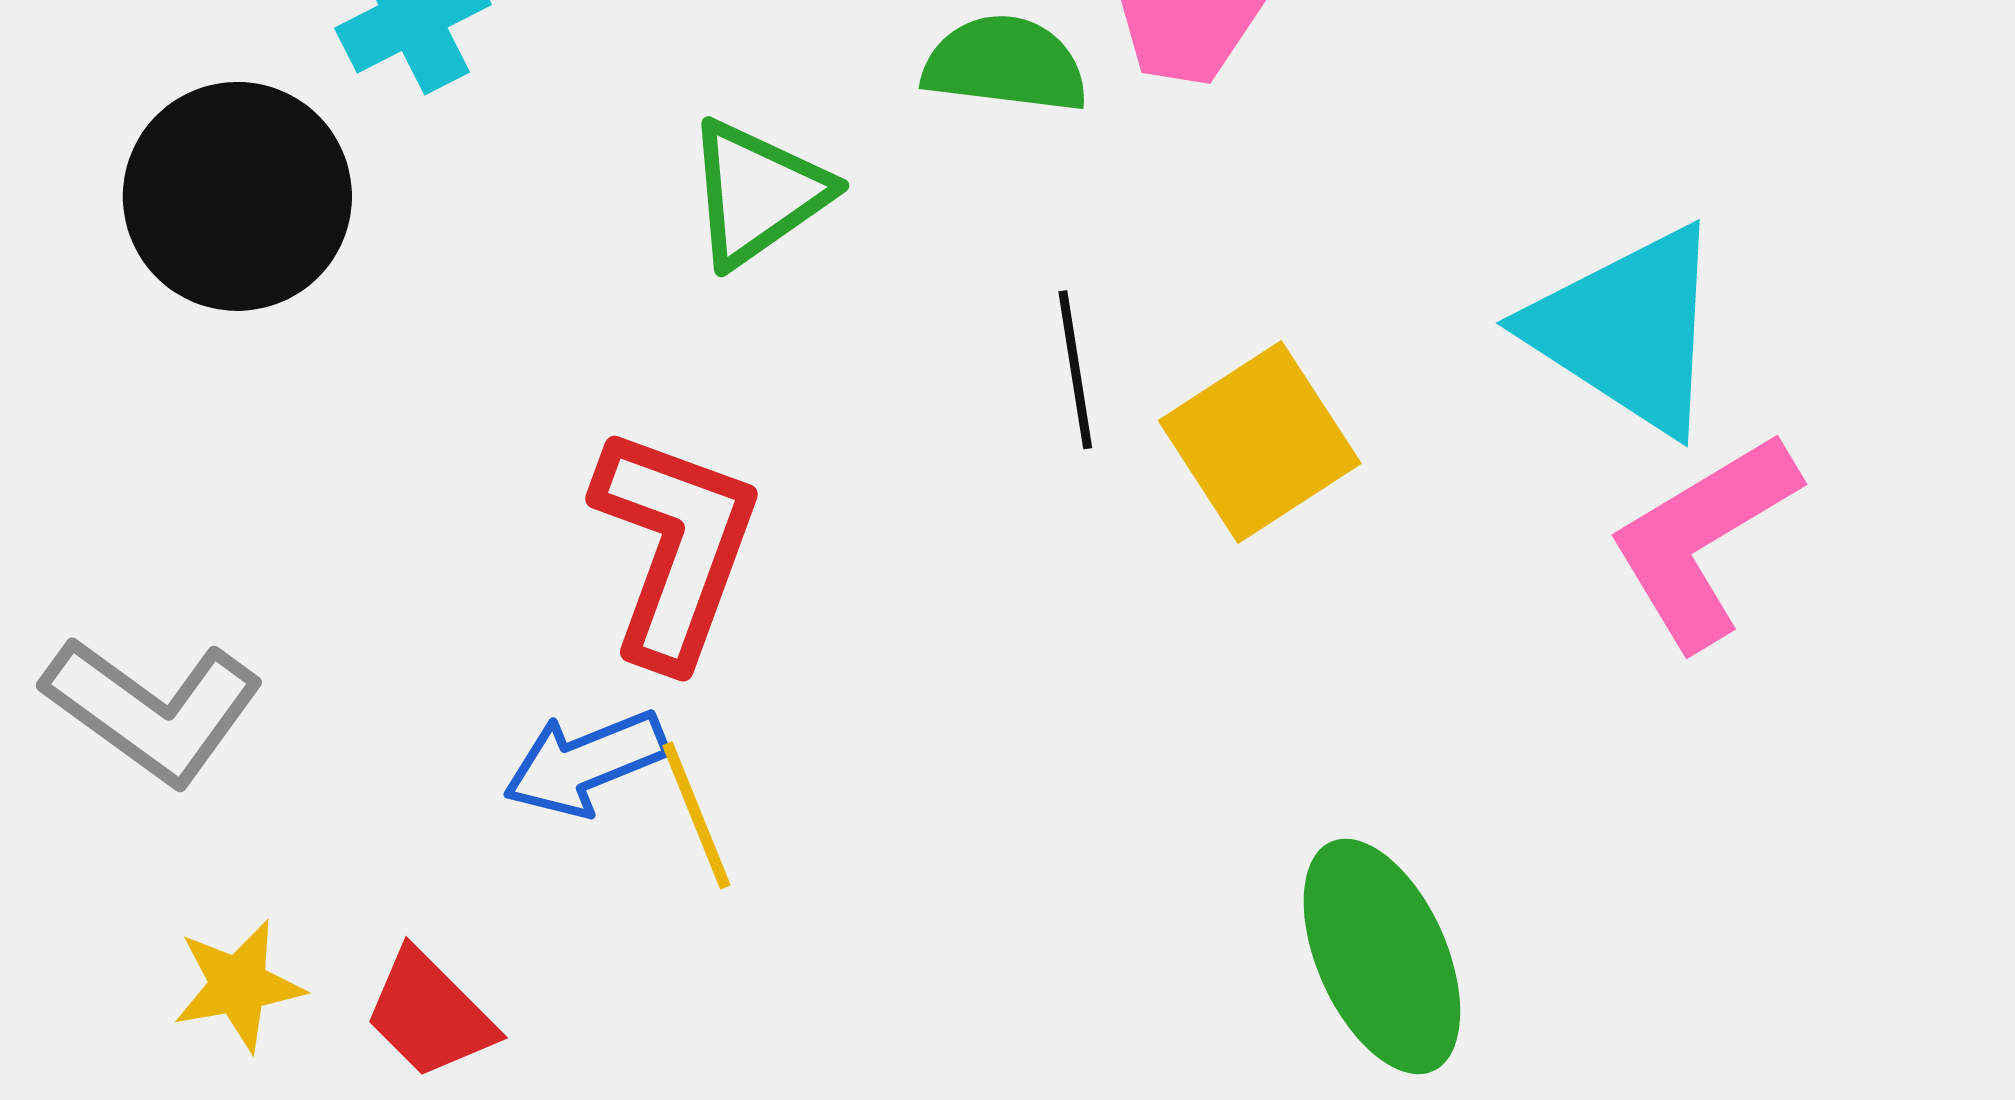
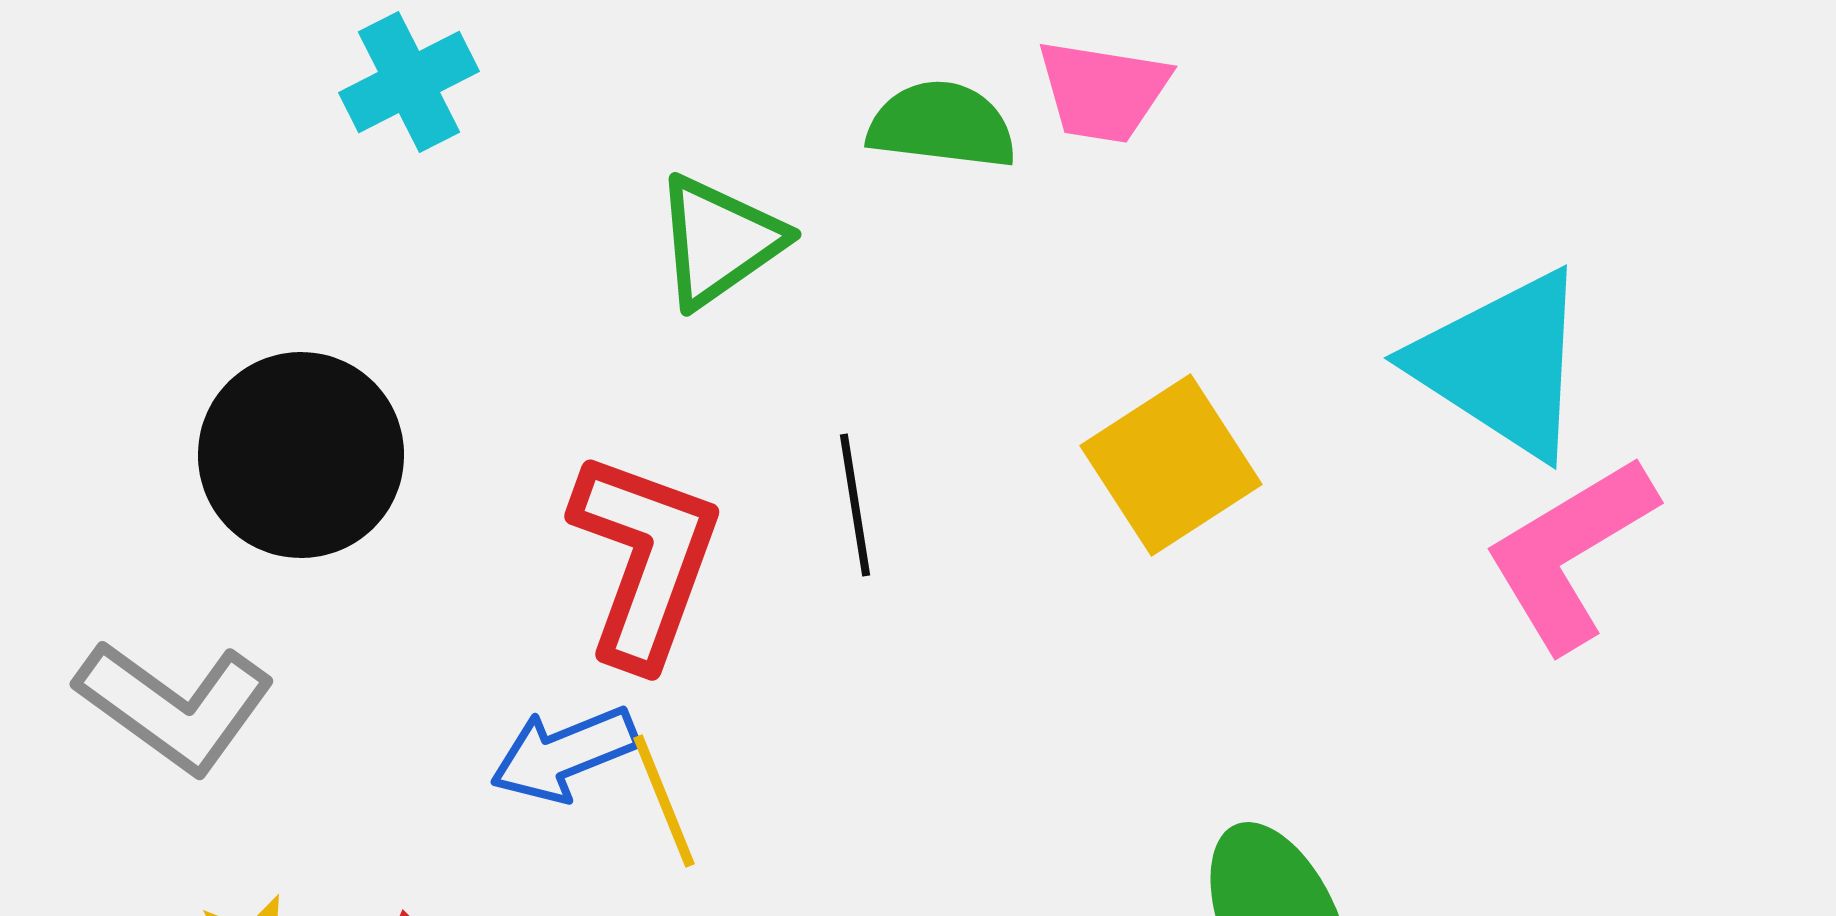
black circle: (237, 196) -> (301, 455), moved
black line: (1075, 370) -> (855, 505), moved

